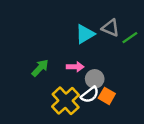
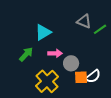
cyan triangle: (85, 34) -> (43, 32), moved
white semicircle: (90, 95) -> (93, 76), moved
orange square: (107, 96) -> (81, 77), turned -32

